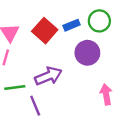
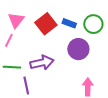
blue rectangle: (71, 25) -> (69, 23), turned 32

